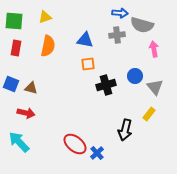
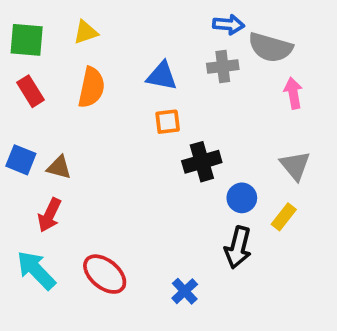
red rectangle: (16, 48) -> (30, 91), turned -42
blue circle: (135, 76) -> (242, 198), moved
red arrow: (26, 113) -> (49, 215), turned 102
red ellipse: (75, 144) -> (105, 274), moved

